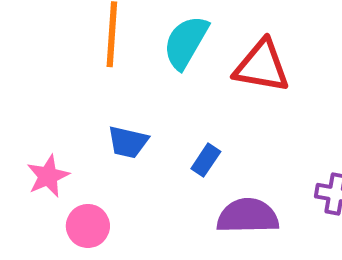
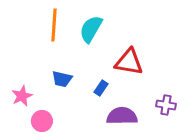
red triangle: (262, 66) -> (129, 62), moved

